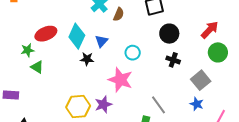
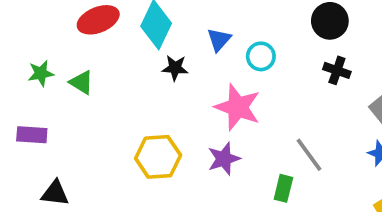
blue triangle: (101, 41) -> (219, 40), moved
green star: (27, 50) -> (41, 73), moved
purple star: (103, 104) -> (224, 159), moved

